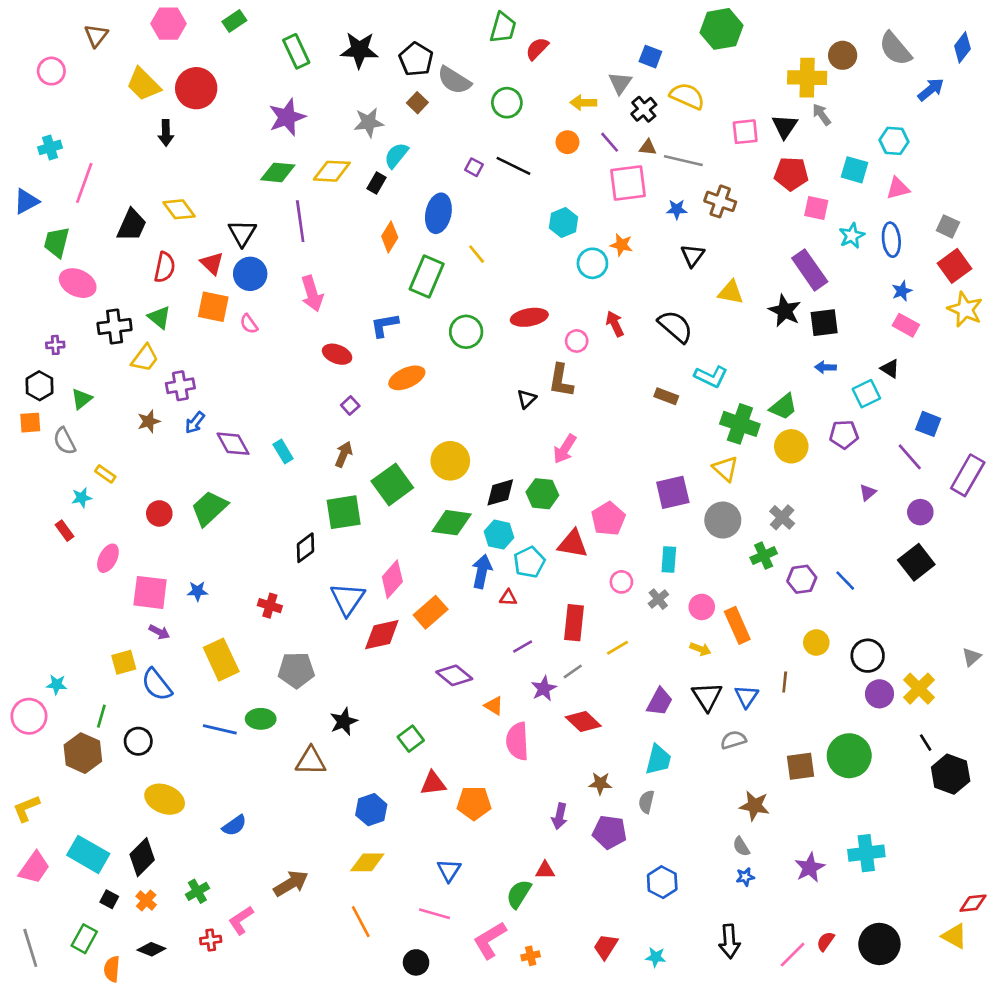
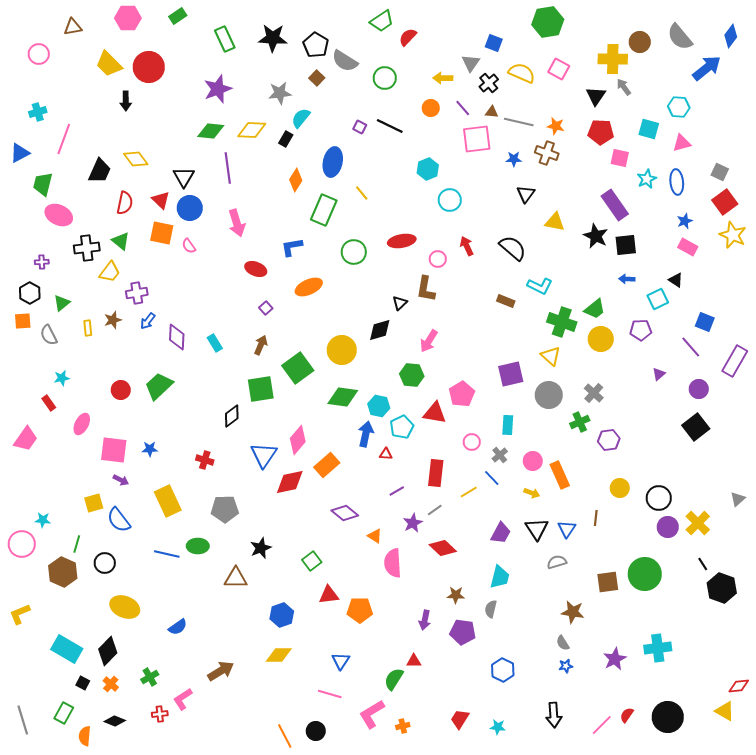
green trapezoid: (503, 28) -> (382, 21), turned 40
brown triangle: (96, 36) -> (73, 27), turned 42
blue arrow: (931, 90) -> (707, 68), size x1.4
pink square: (745, 132) -> (559, 69), moved, turned 35
orange star: (621, 245) -> (556, 126), moved
purple diamond: (233, 444) -> (177, 337), turned 32
yellow rectangle: (105, 474) -> (88, 328), moved, turned 49
black diamond: (500, 492) -> (380, 330), moved
blue line: (845, 581) -> (492, 478), moved
pink trapezoid: (34, 868) -> (26, 439), moved
orange line: (361, 922) -> (285, 736), moved

